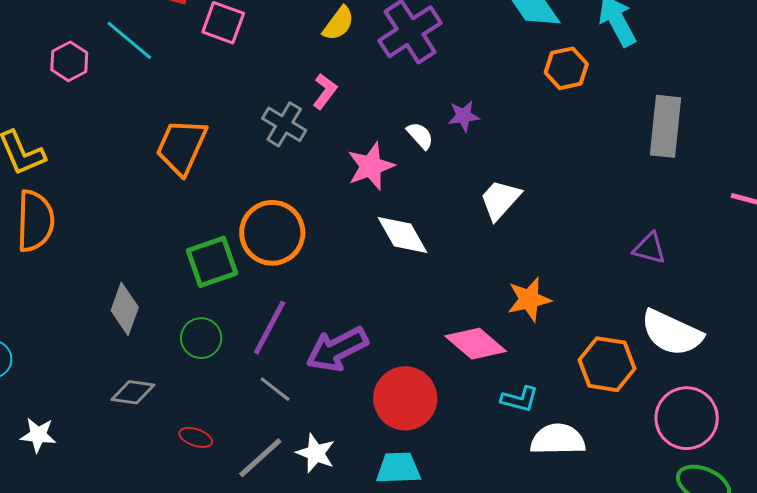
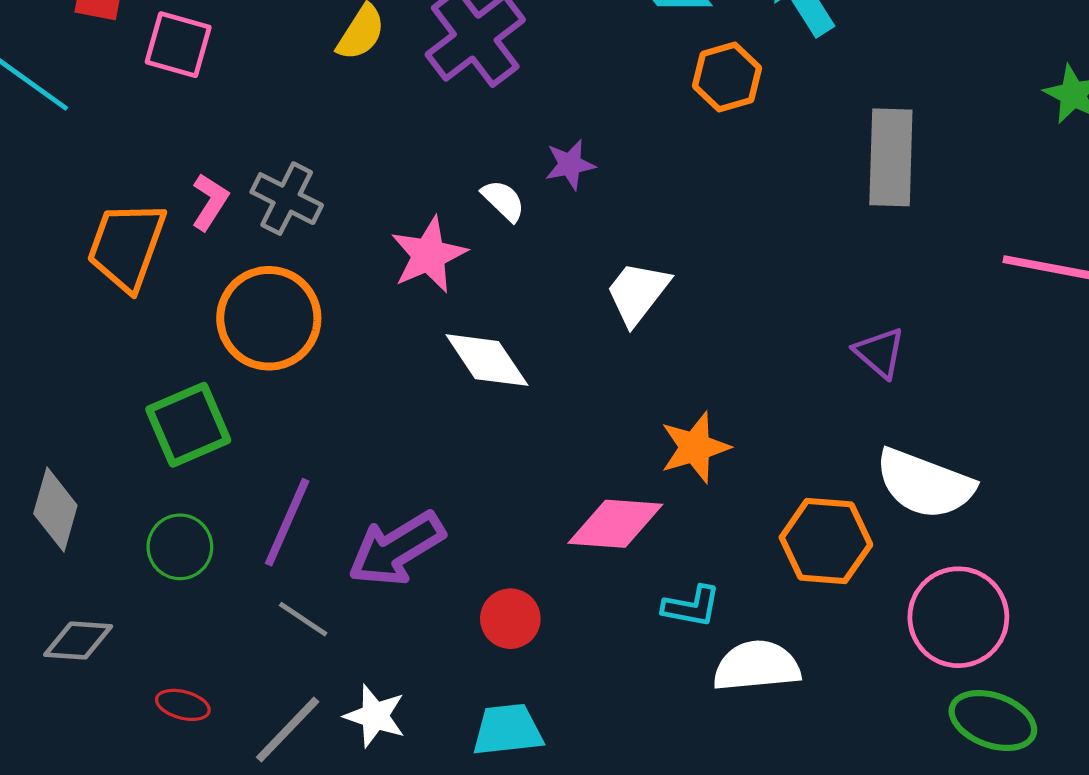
pink L-shape: (325, 91) -> (210, 202), moved
orange circle: (272, 233) -> (269, 318), moved
purple triangle: (649, 248) -> (880, 353), turned 30
pink diamond: (476, 344) -> (615, 524), turned -32
red circle: (405, 398) -> (510, 619), size x0.6

